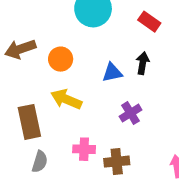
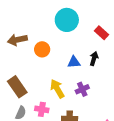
yellow arrow: (66, 99) -> (57, 89), moved, turned 30
brown rectangle: (29, 122) -> (17, 87), turned -30
pink cross: (84, 149) -> (42, 109), moved

